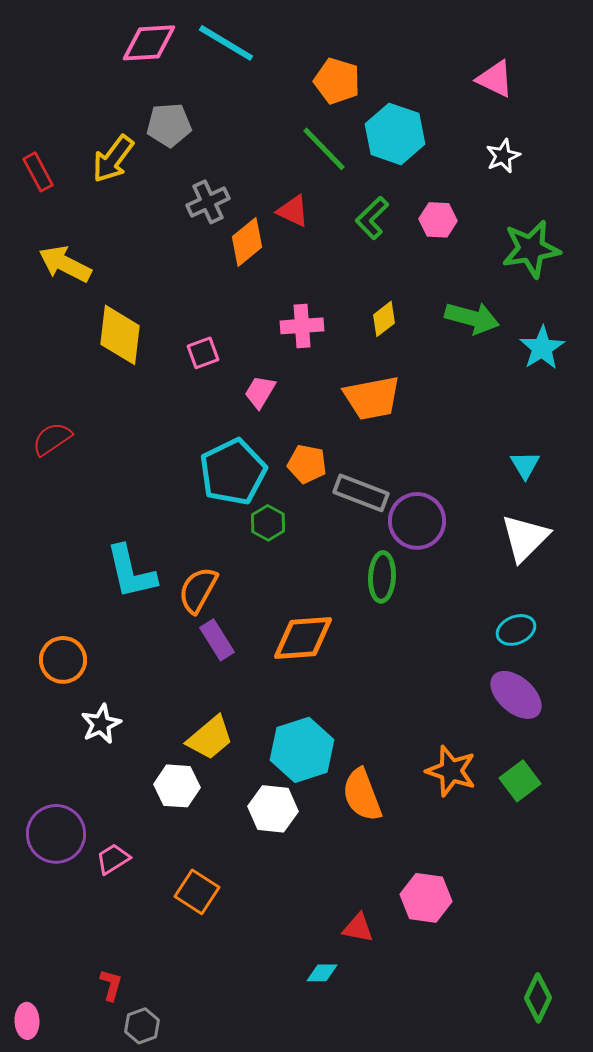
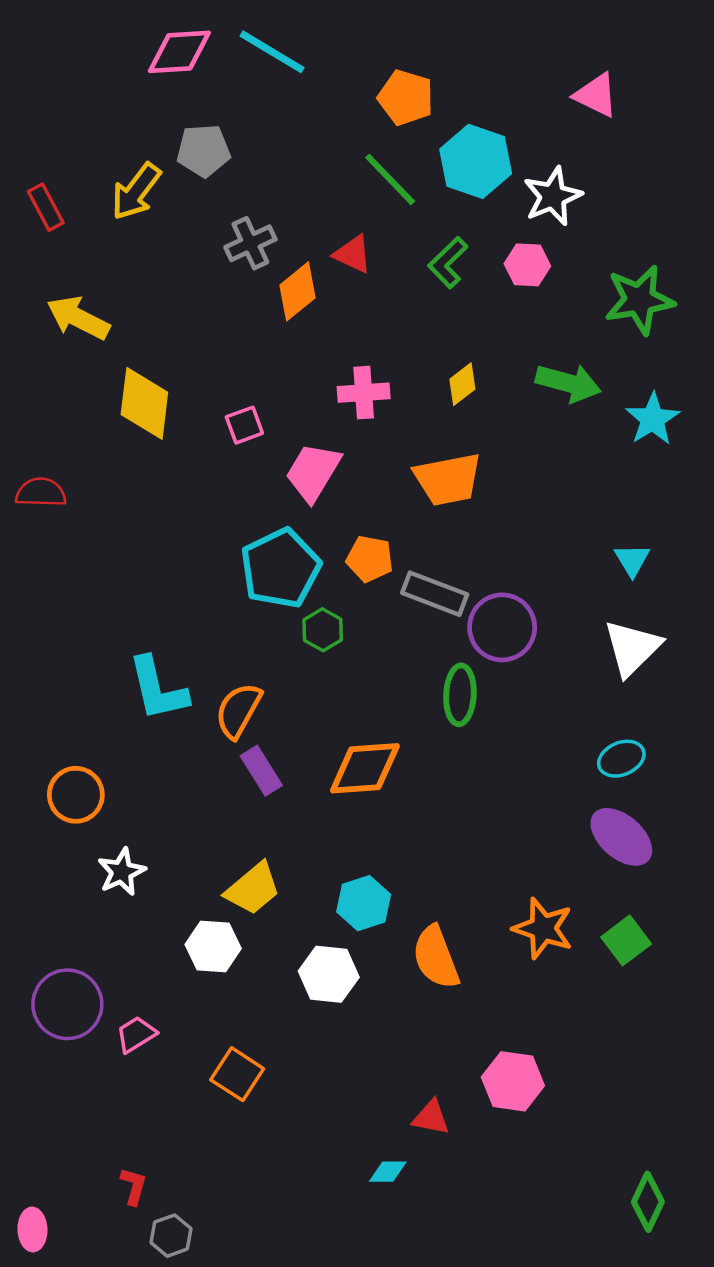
white star: (503, 156) -> (553, 196), moved, size x1.4
pink trapezoid: (260, 392) -> (313, 472), size x1.5
red semicircle: (52, 439) -> (41, 493), moved, turned 36
cyan hexagon: (302, 750) -> (364, 903), size x0.7

